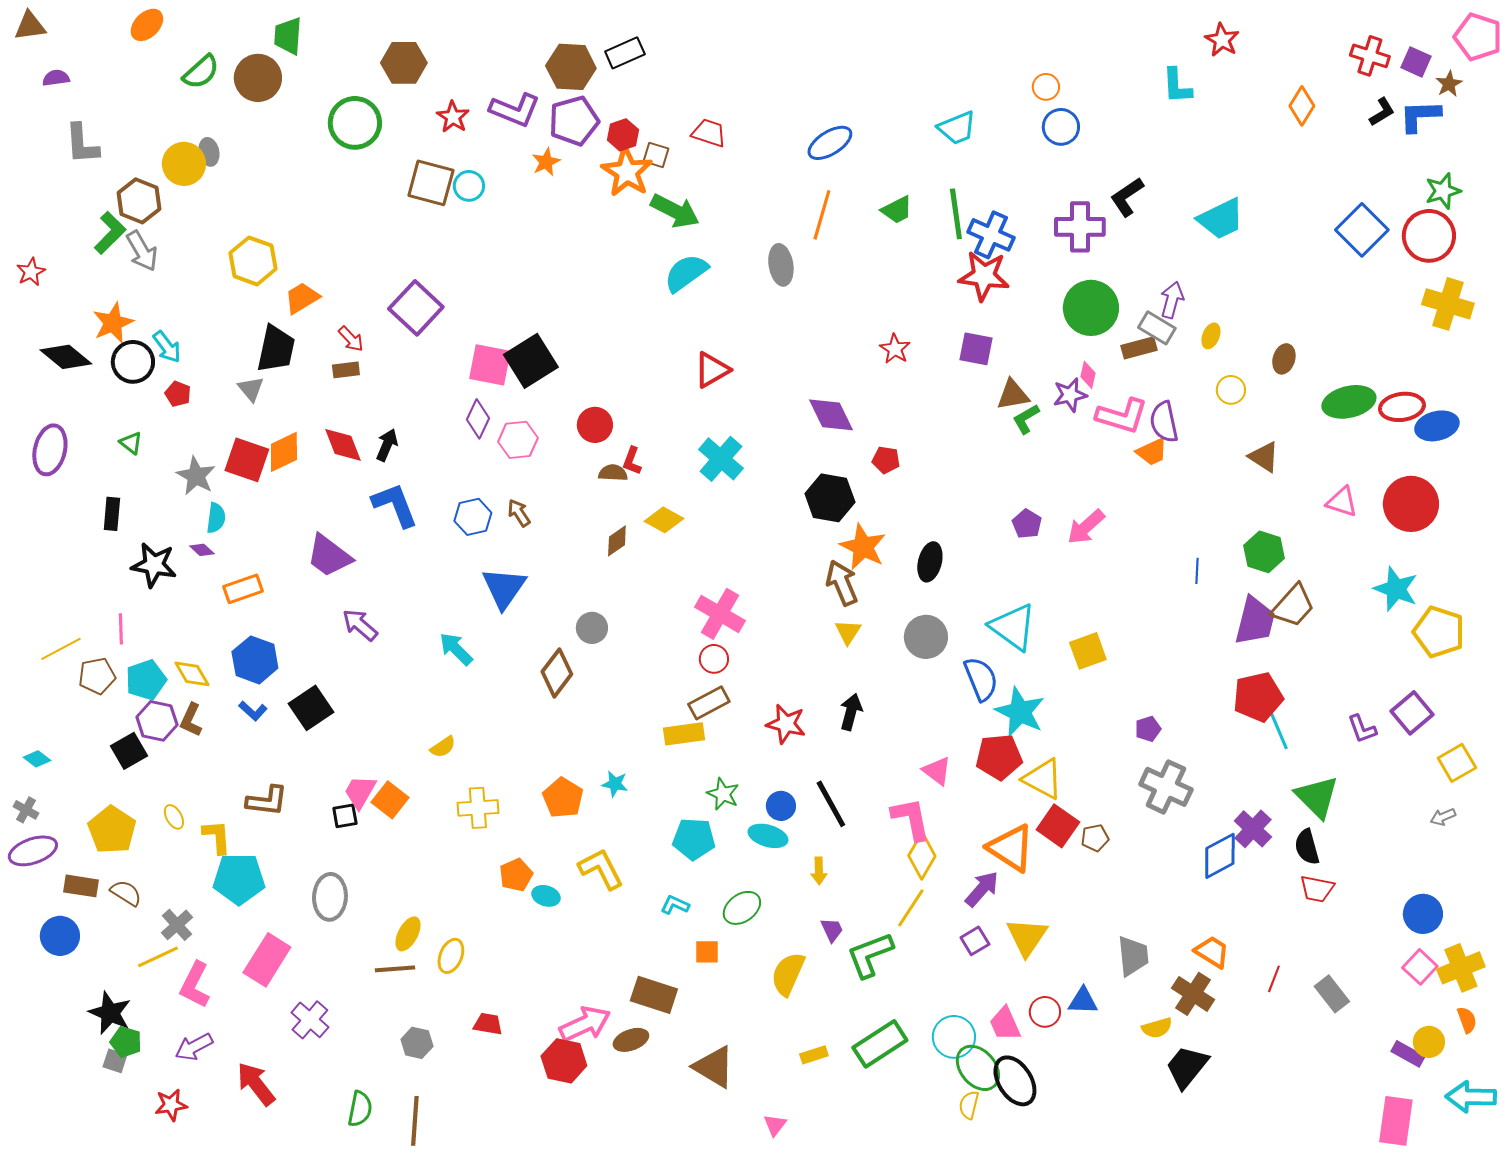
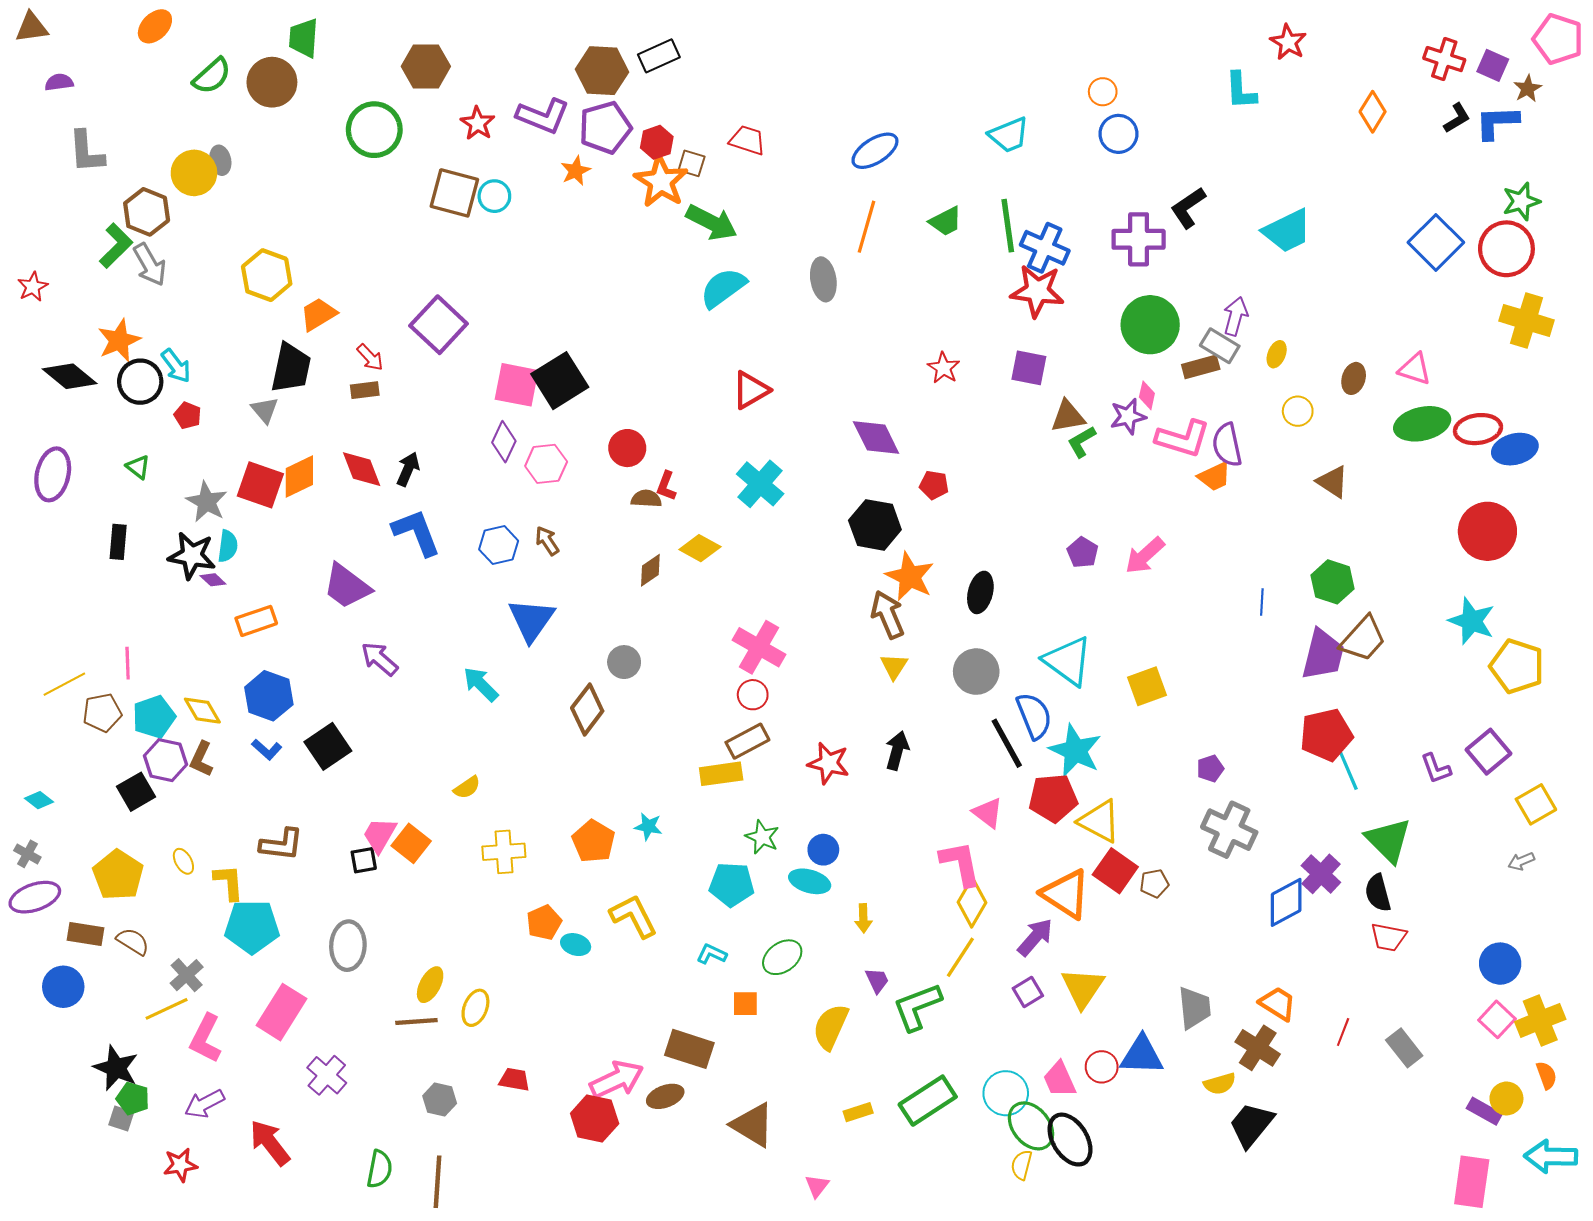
pink triangle: (1342, 502) -> (1415, 369), moved
black star: (154, 565) -> (192, 556), moved
black line: (831, 804) -> (1007, 743), moved
blue triangle: (1083, 1001) -> (1142, 1055), size x1.4

